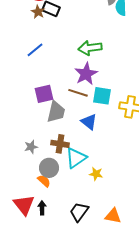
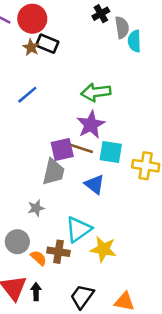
purple square: (44, 94) -> (62, 150), moved
brown cross: (60, 144) -> (58, 252), moved
gray star: (31, 147) -> (36, 208), moved
gray circle: (49, 168) -> (17, 242), moved
yellow star: (96, 174) -> (103, 249), size x1.5

